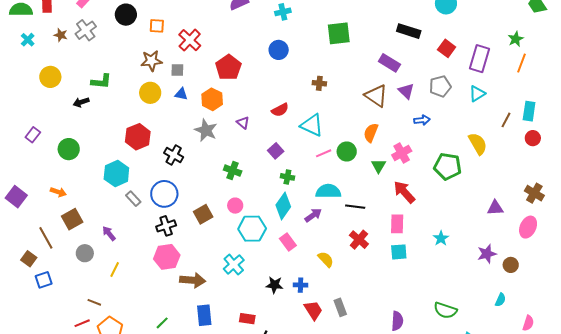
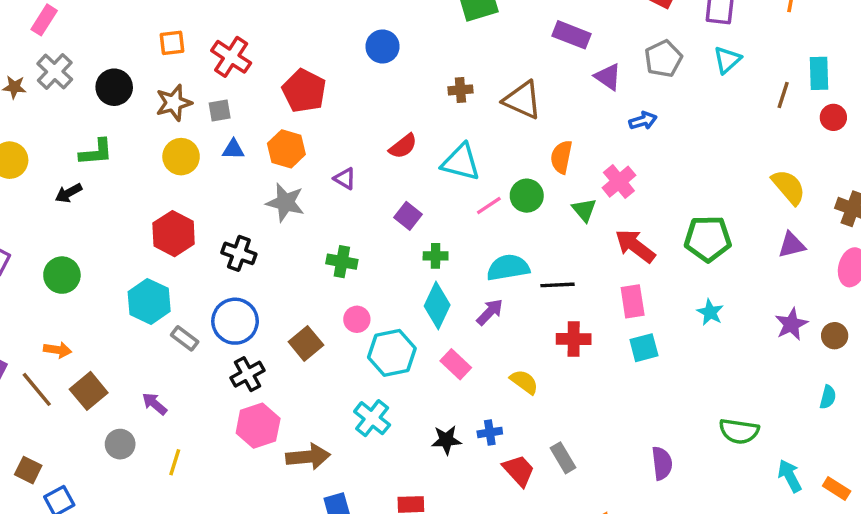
black circle: (126, 15) -> (114, 87), moved
brown triangle: (376, 96) -> (522, 100), moved
yellow semicircle: (478, 144) -> (789, 187), moved
green pentagon: (448, 166) -> (708, 239), moved
brown line: (46, 238) -> (37, 389), moved
red cross: (359, 240) -> (574, 339), turned -30

